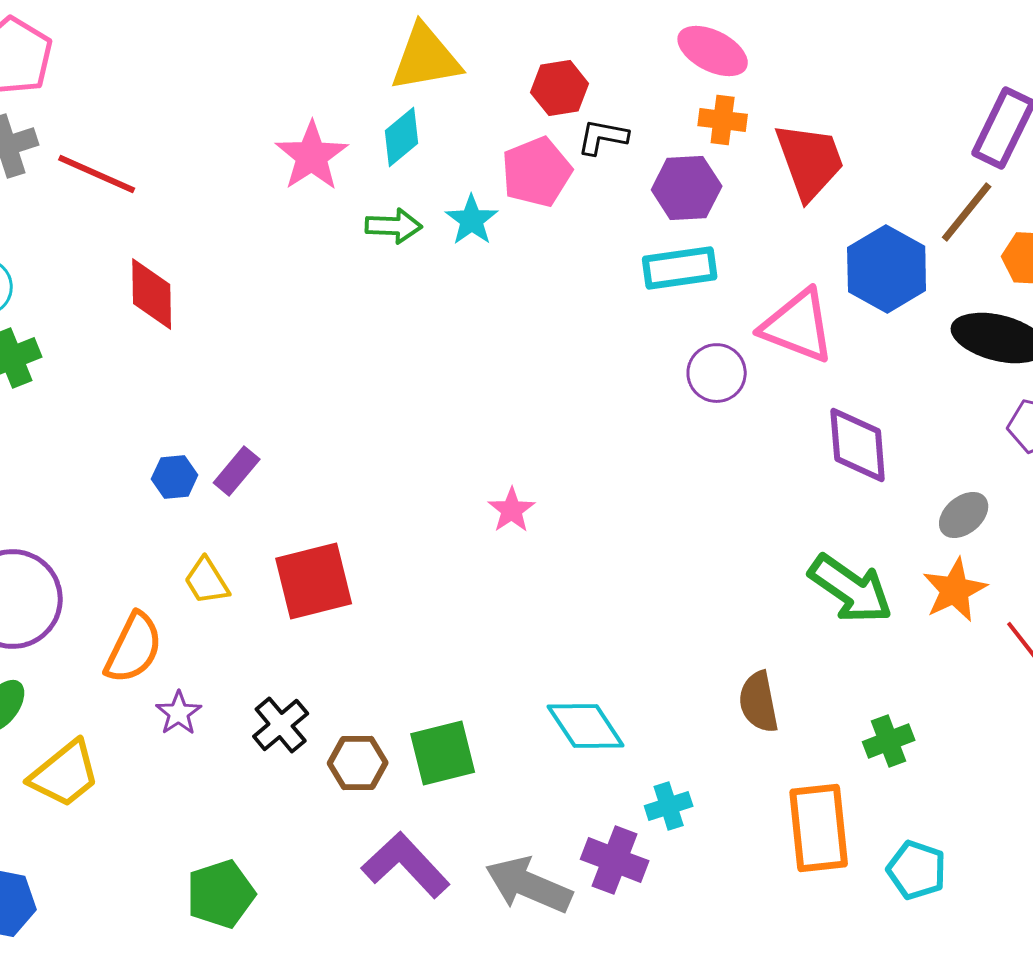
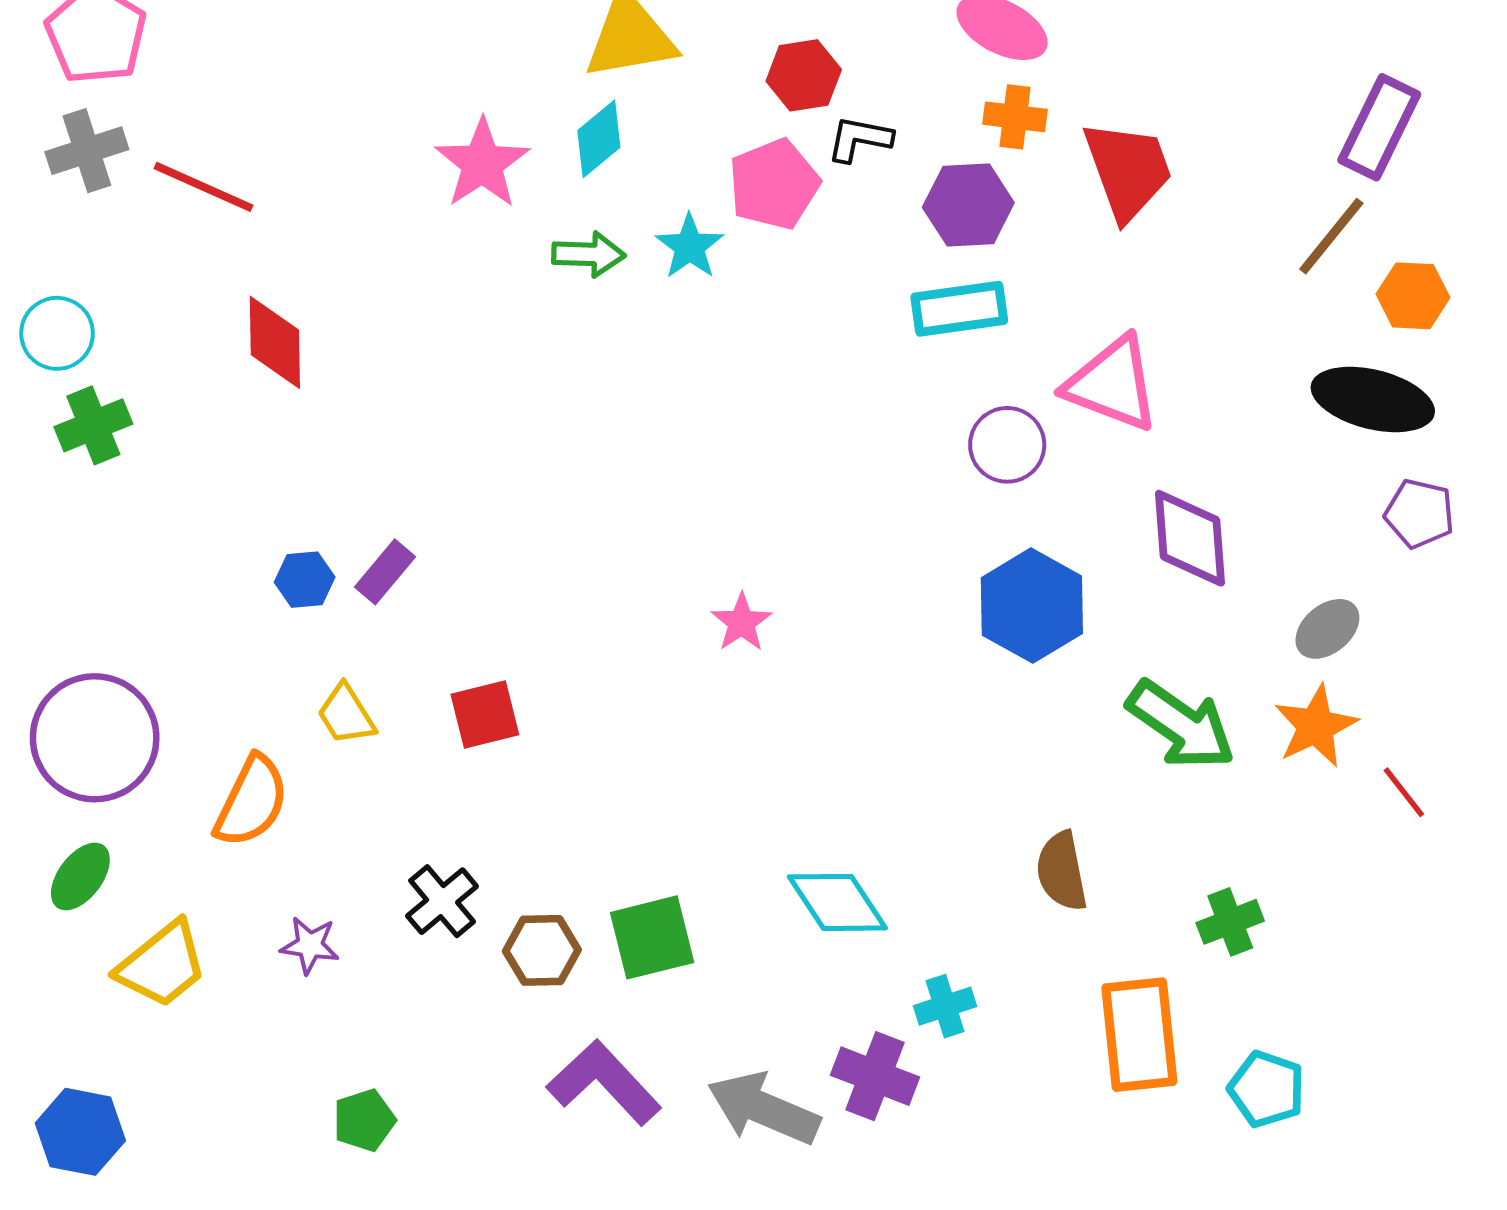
blue hexagon: (887, 269) -> (1032, 606), moved
red square: (314, 581) -> (485, 714), size x0.7
purple star: (179, 713) -> (310, 945), moved, turned -30
green pentagon: (221, 894) -> (364, 1120), size x0.7

